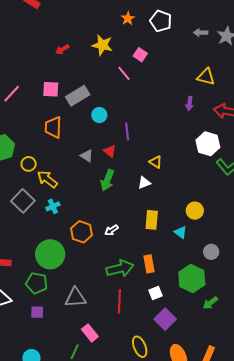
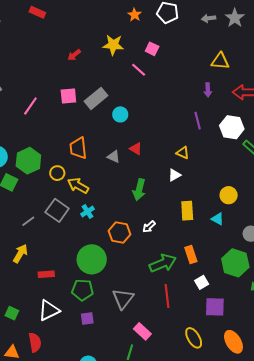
orange trapezoid: (53, 127) -> (78, 148), moved
purple line: (127, 131) -> (198, 121), moved
green arrow: (107, 180) -> (139, 190), moved
gray triangle: (75, 298) -> (123, 299), turned -40
purple square: (165, 319) -> (215, 307), turned -35

